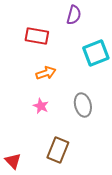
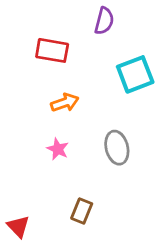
brown rectangle: (58, 150) -> (82, 211), size x0.7

